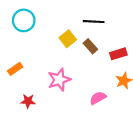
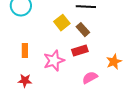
red rectangle: (118, 54) -> (80, 51), moved
orange rectangle: (15, 69) -> (25, 51), moved, turned -56

